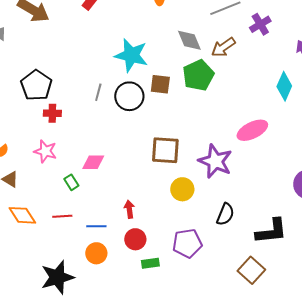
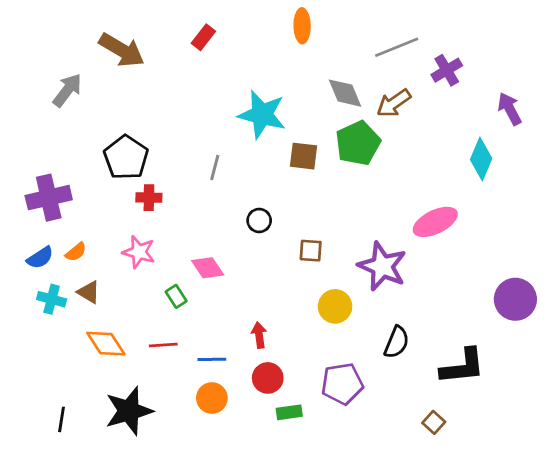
black circle: (129, 96) -> (259, 220), moved, size x0.6
brown square: (165, 150) -> (311, 251), size x0.6
pink diamond: (93, 162) -> (208, 268), turned 55
brown square: (251, 270) -> (434, 422), size x0.6
black star: (57, 277) -> (129, 411), moved

